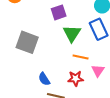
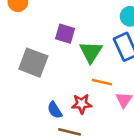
purple square: (59, 12) -> (65, 34), moved, turned 35
red star: (76, 78) -> (82, 104), moved

